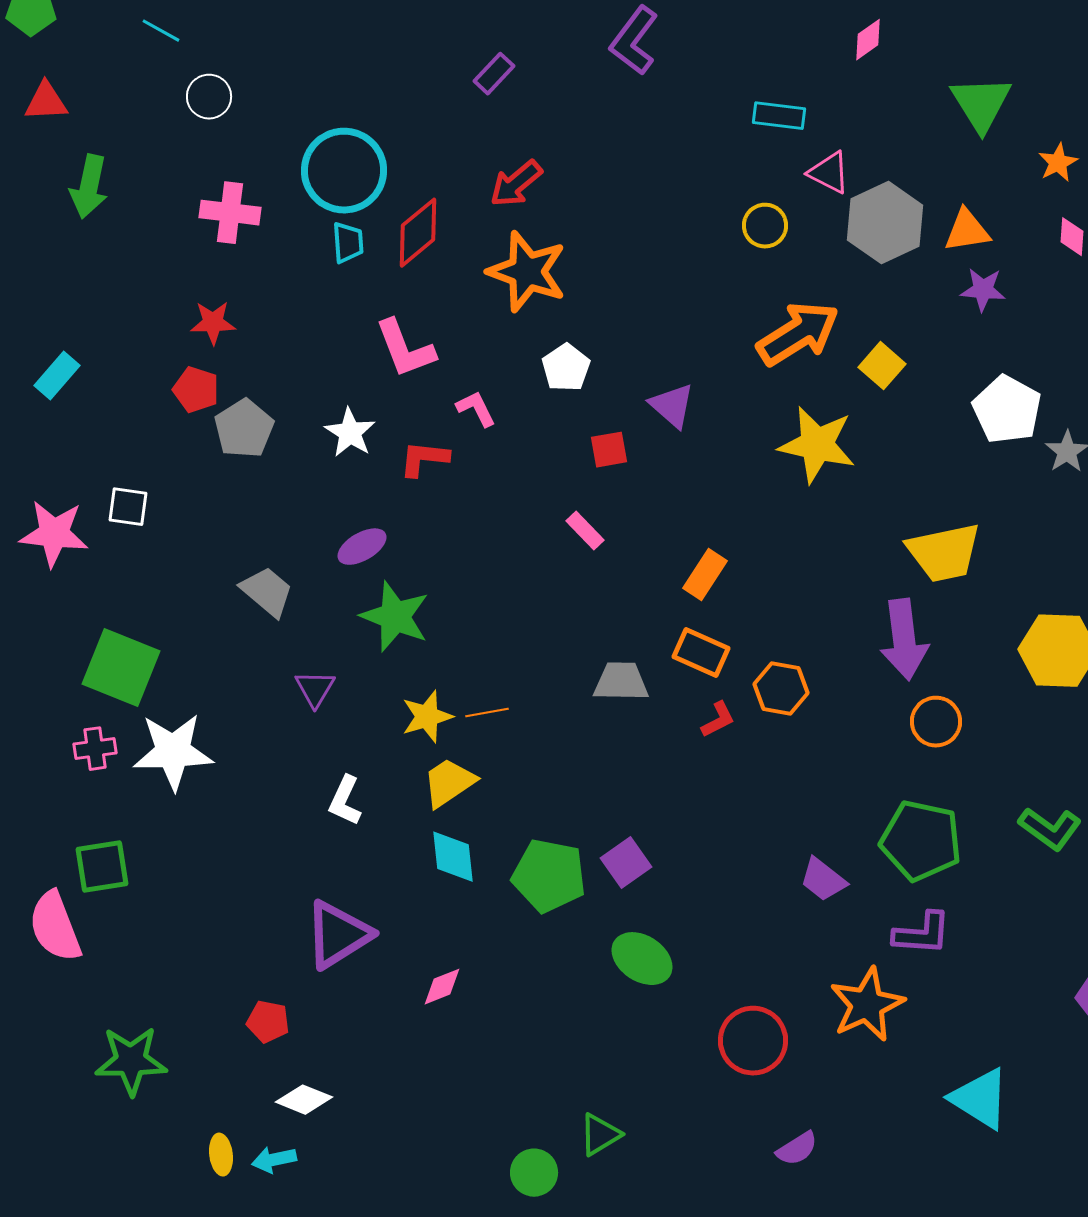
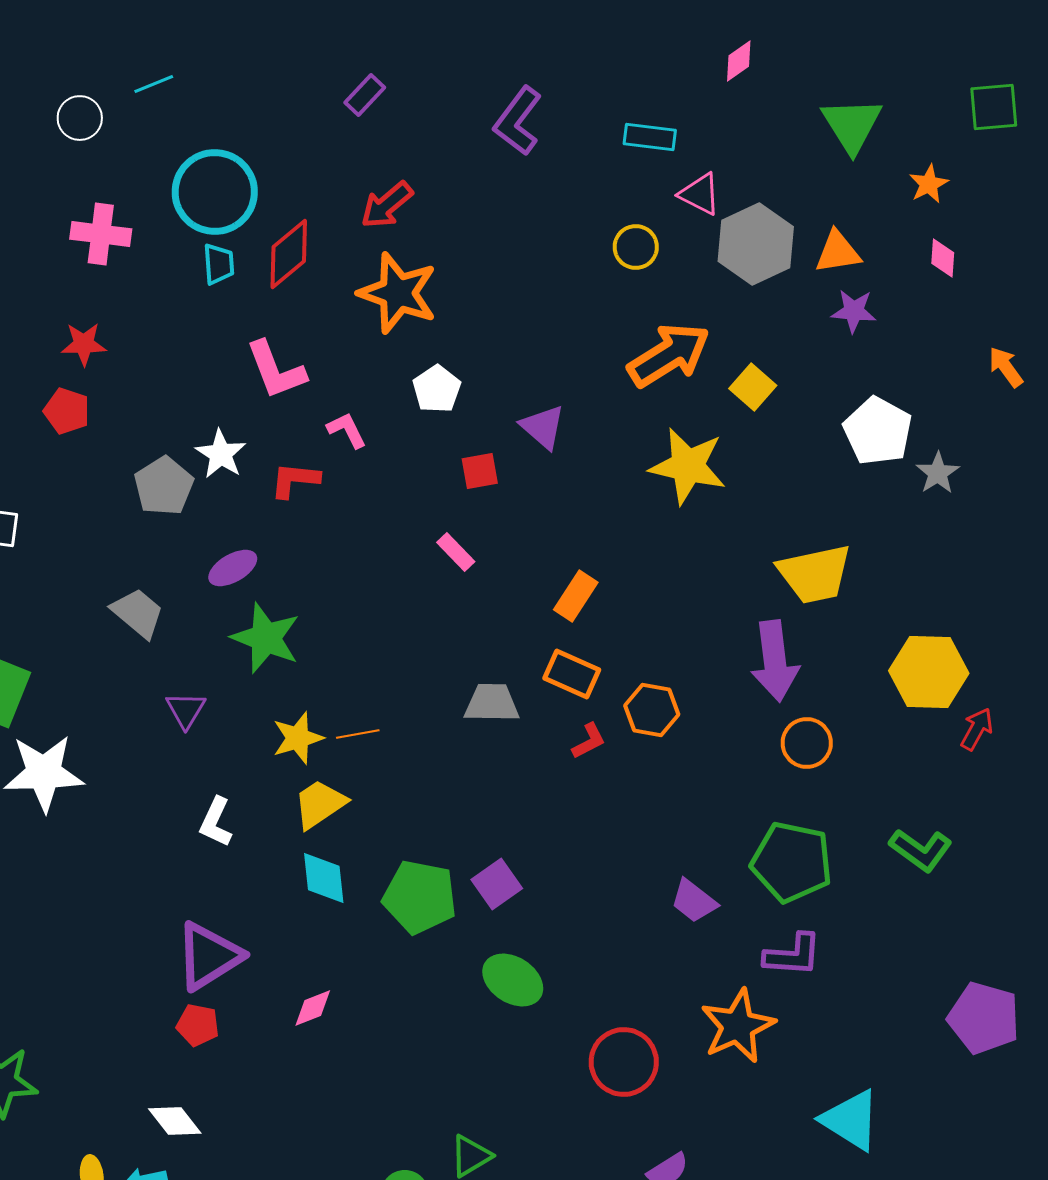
cyan line: (161, 31) -> (154, 84), moved, turned -51
purple L-shape: (634, 41) -> (518, 121), moved
gray pentagon: (244, 429) -> (164, 486), moved
red pentagon: (268, 1022) -> (198, 1025), moved
white diamond: (304, 1100) -> (175, 1121), turned 30

